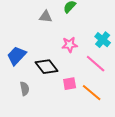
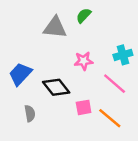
gray triangle: (46, 17) -> (55, 27), size x1.5
cyan cross: (103, 40) -> (123, 55), turned 35

